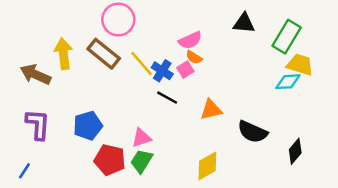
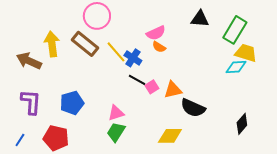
pink square: (185, 70) -> (152, 87), moved
black semicircle: (252, 132) -> (193, 108), moved
red pentagon: (110, 160) -> (56, 138), moved
yellow diamond: (207, 166) -> (170, 136), turned 30

